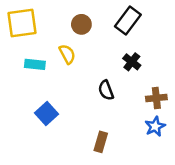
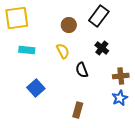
brown circle: (81, 24) -> (69, 25), moved
yellow semicircle: (67, 54) -> (63, 51), moved

